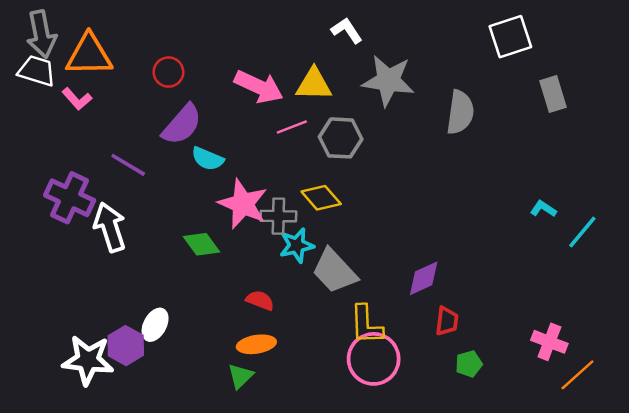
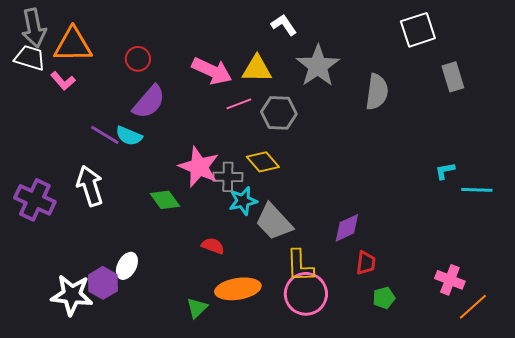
gray star: (388, 81) -> (318, 66), turned 30
cyan semicircle: (208, 159) -> (129, 136), moved
purple cross: (70, 198) -> (35, 200), moved
cyan L-shape: (543, 209) -> (445, 171), turned -45
cyan line: (582, 232) -> (477, 190), turned 52
orange ellipse: (256, 344) -> (238, 289), moved, size x1.4

